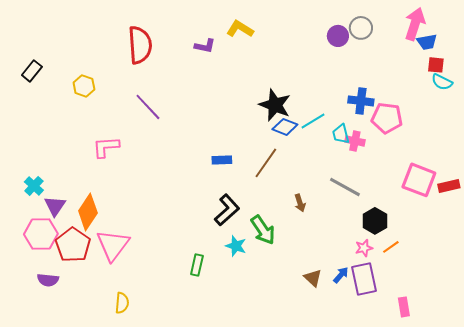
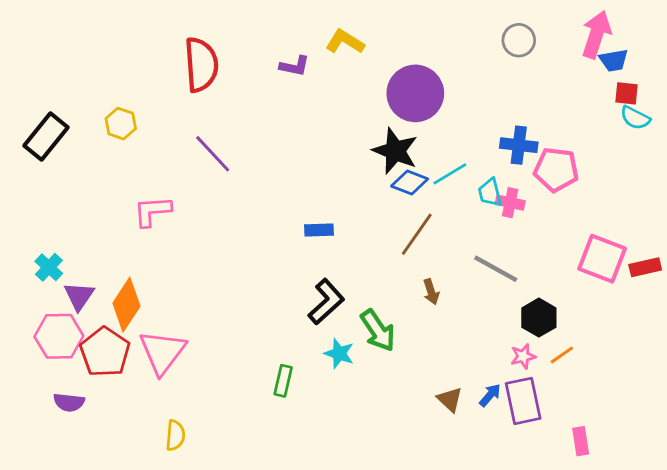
purple circle: (338, 36) -> (415, 93), moved, size x1.8
black rectangle: (32, 71) -> (46, 137), moved, size x1.5
brown line: (266, 163) -> (417, 234), moved

